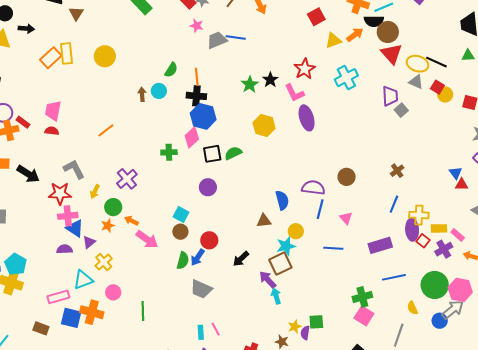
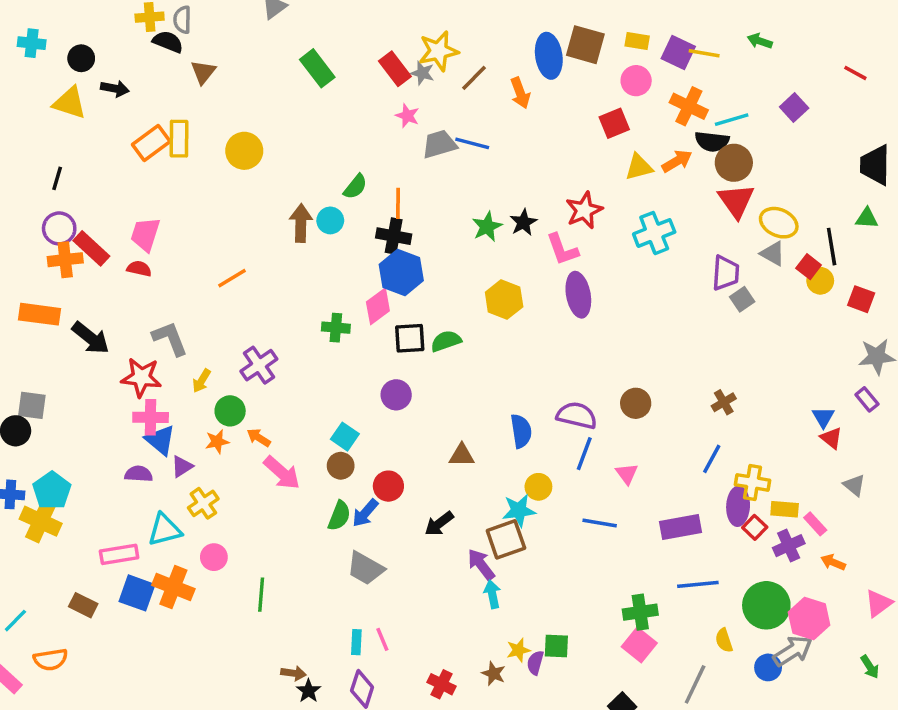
black line: (436, 62) -> (832, 247), moved, turned 50
brown arrow: (142, 94) -> (301, 223), size x1.5
red rectangle: (23, 122) -> (91, 248), size x1.5
red triangle: (462, 184) -> (831, 438), turned 32
brown triangle: (264, 221) -> (462, 455), moved

